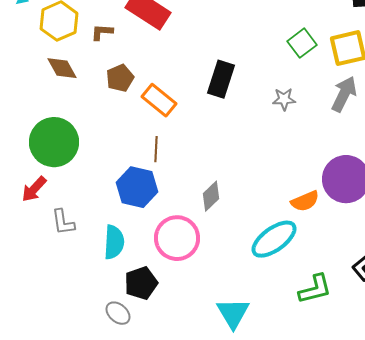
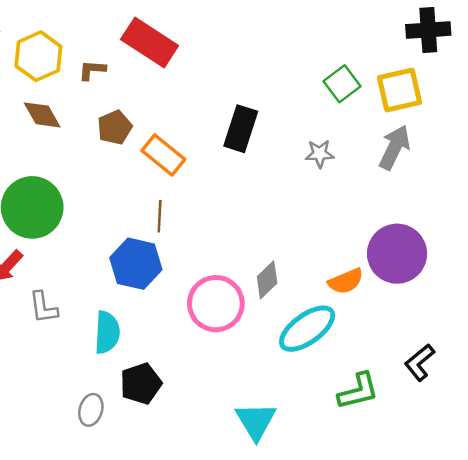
gray diamond: (211, 196) -> (267, 280), moved
pink circle: (177, 238) -> (216, 304), moved
gray ellipse: (118, 313) -> (91, 410), moved, turned 65

